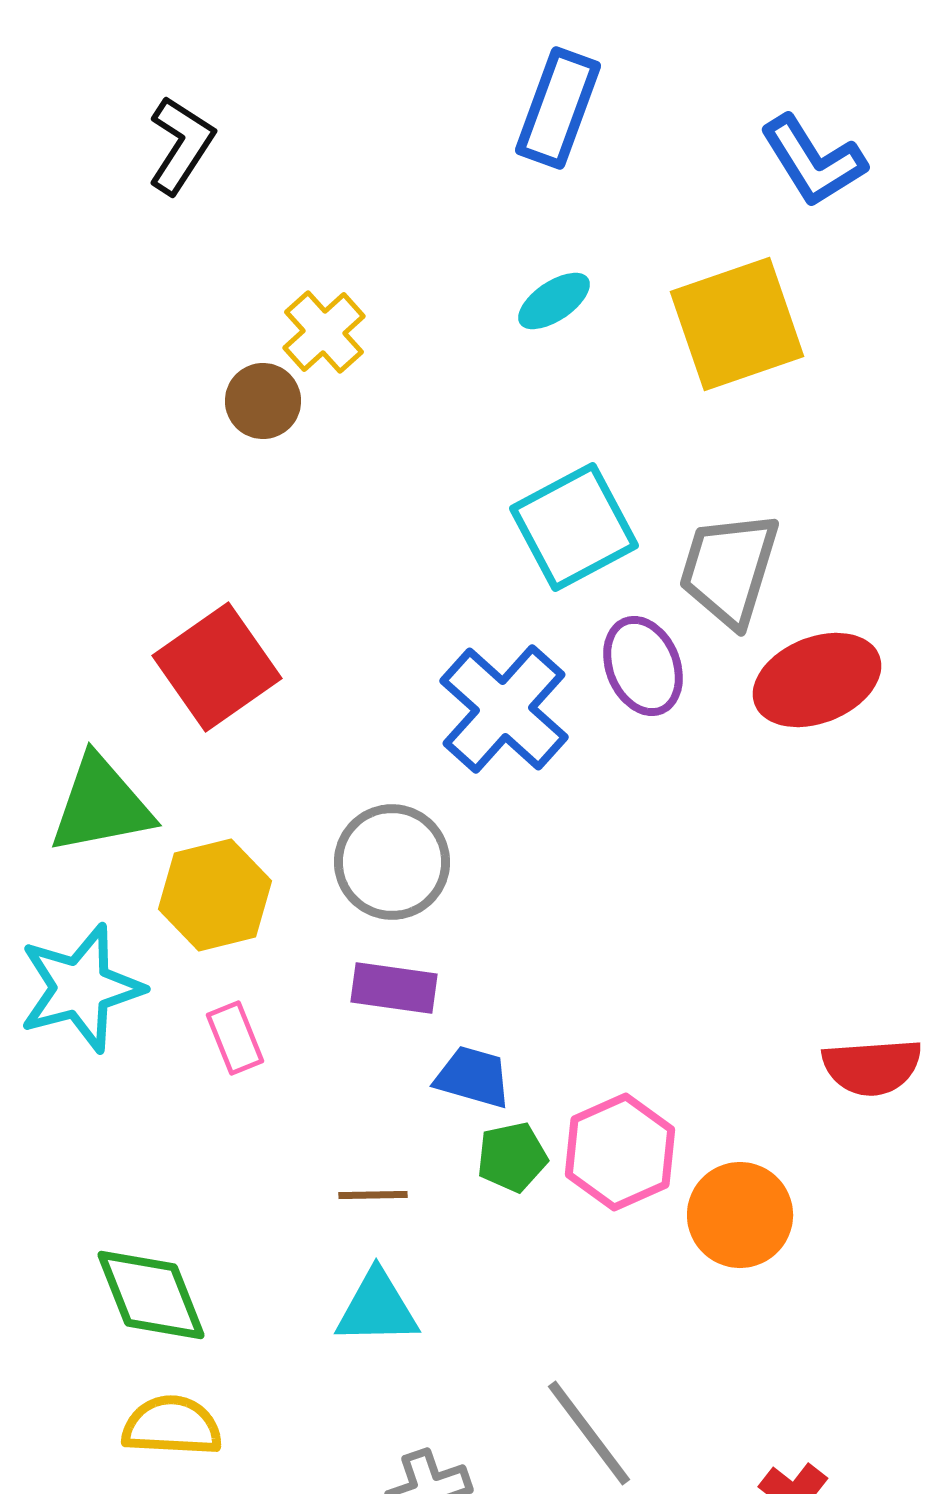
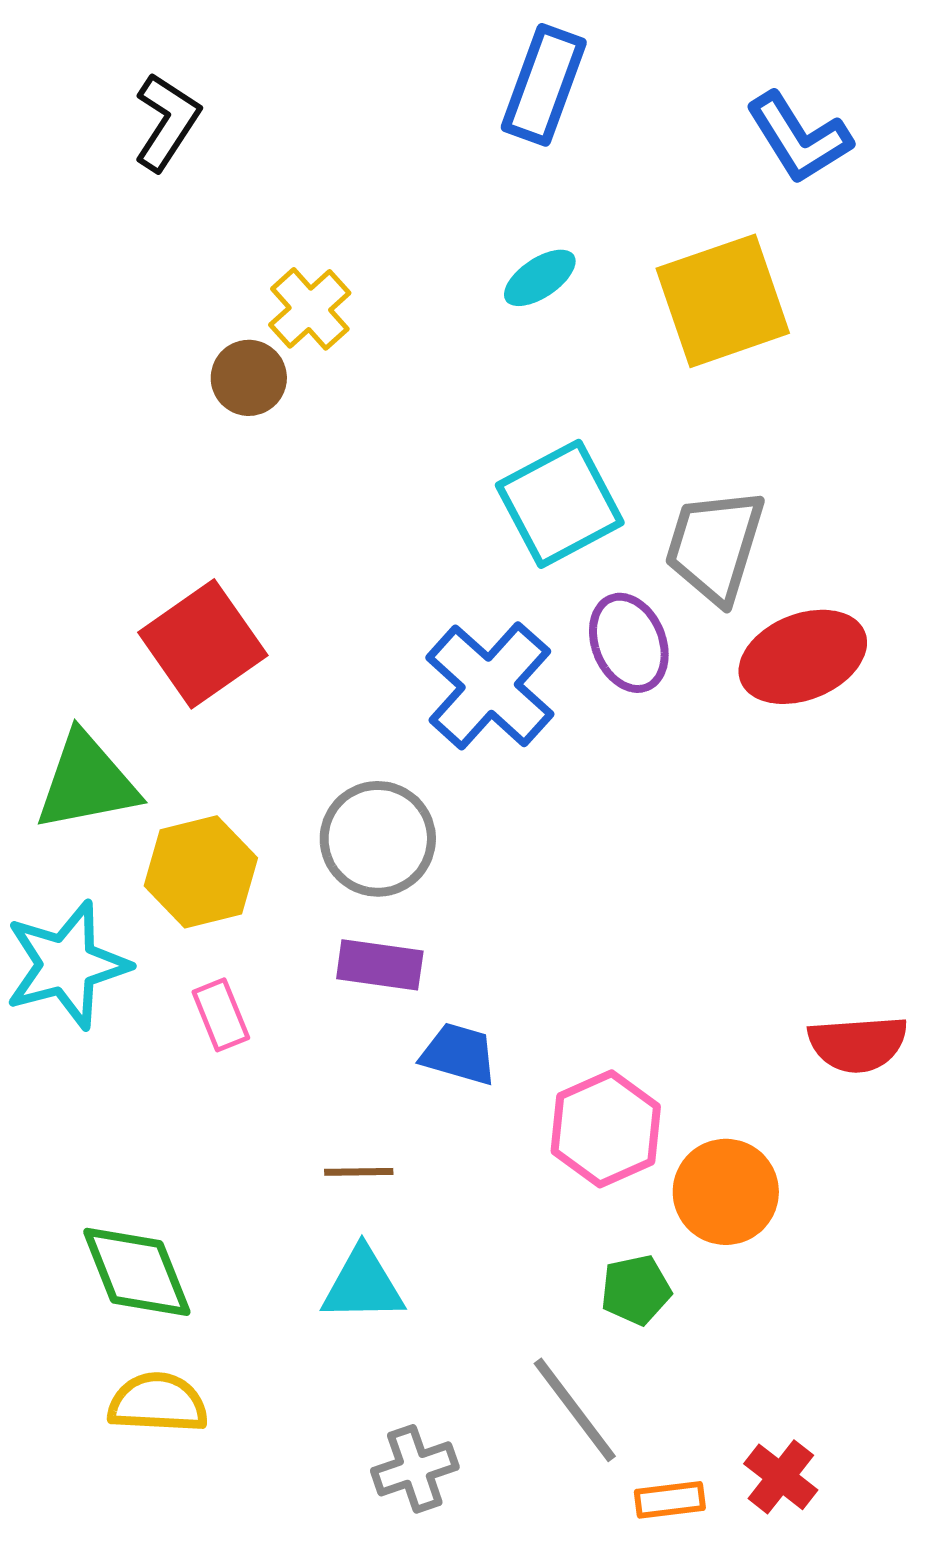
green pentagon: (512, 1157) -> (636, 1290), moved

